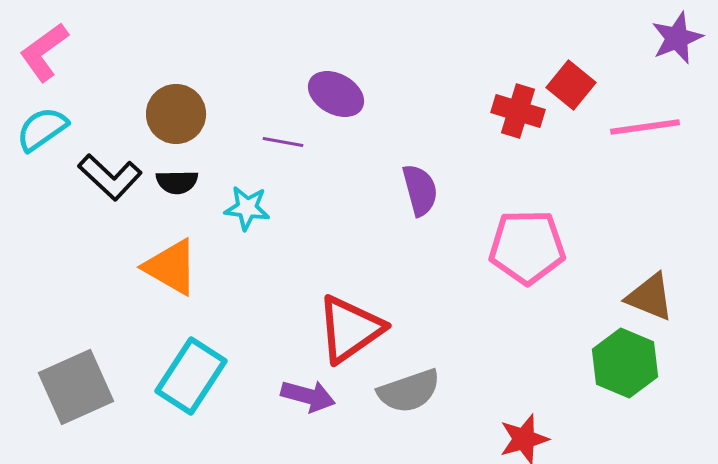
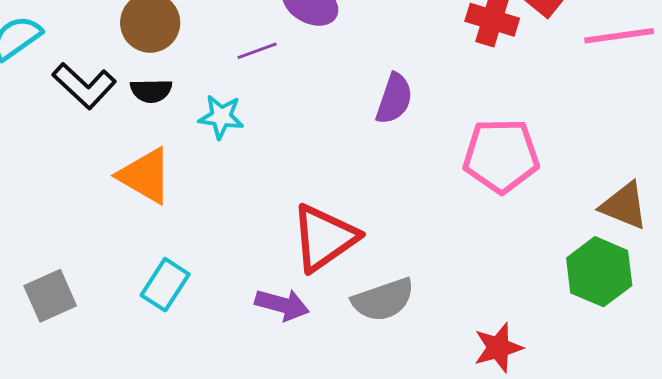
purple line: (283, 142) -> (257, 51), turned -30
purple semicircle: (420, 190) -> (394, 99), turned 34
cyan rectangle: (191, 376) -> (165, 285), size x0.7
gray square: (76, 387) -> (50, 296), size x0.7

